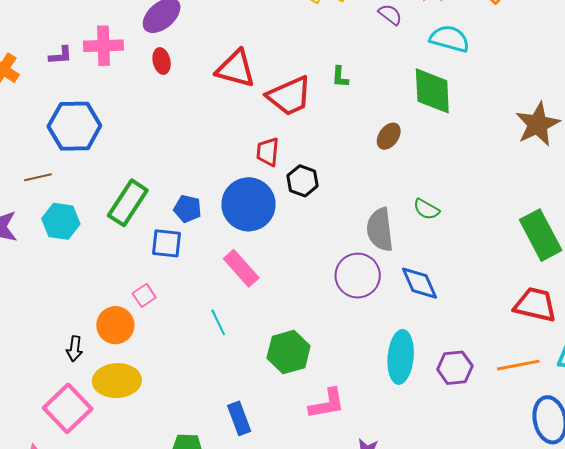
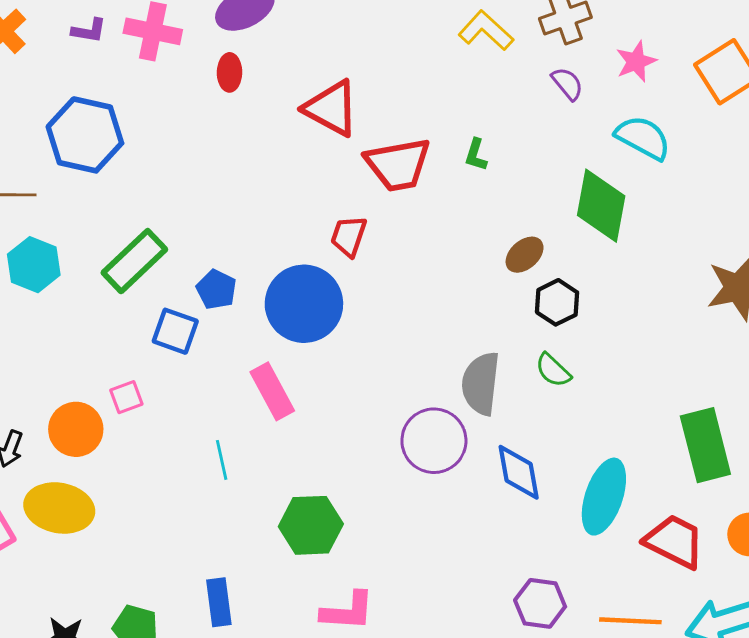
black hexagon: (303, 181) -> (557, 302), moved
cyan ellipse: (401, 357) -> (604, 497), moved

